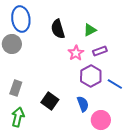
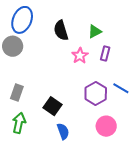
blue ellipse: (21, 19) -> (22, 20), turned 30
purple rectangle: (100, 51) -> (105, 54), turned -56
purple hexagon: (91, 76) -> (96, 93), moved
blue semicircle: (83, 104) -> (63, 131), moved

